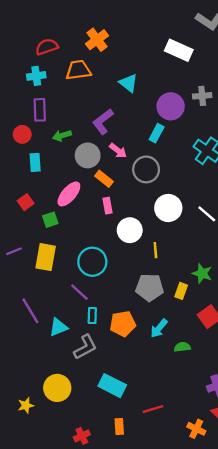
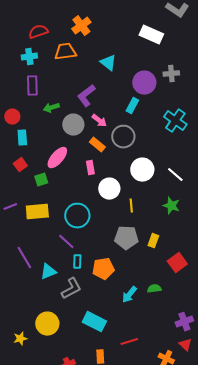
red circle: (22, 134) -> (12, 117), moved
cyan rectangle: (35, 162) -> (22, 138), moved
orange rectangle: (104, 179) -> (97, 145), moved
yellow rectangle: (46, 257) -> (37, 212), turned 75
green star: (202, 273) -> (171, 206), moved
cyan arrow: (159, 328) -> (129, 295), moved

